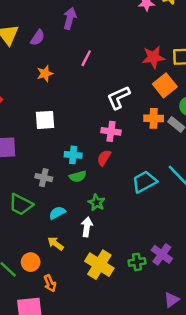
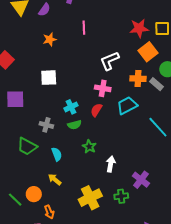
pink line: (86, 58) -> (84, 28), turned -32
cyan cross: (73, 155) -> (71, 107), turned -32
cyan trapezoid: (144, 182) -> (127, 105), moved
cyan semicircle: (57, 213) -> (57, 154), turned 96
white arrow: (87, 227) -> (111, 164), moved
purple cross: (162, 254) -> (141, 180), moved
yellow cross: (99, 265) -> (90, 198), turned 30

